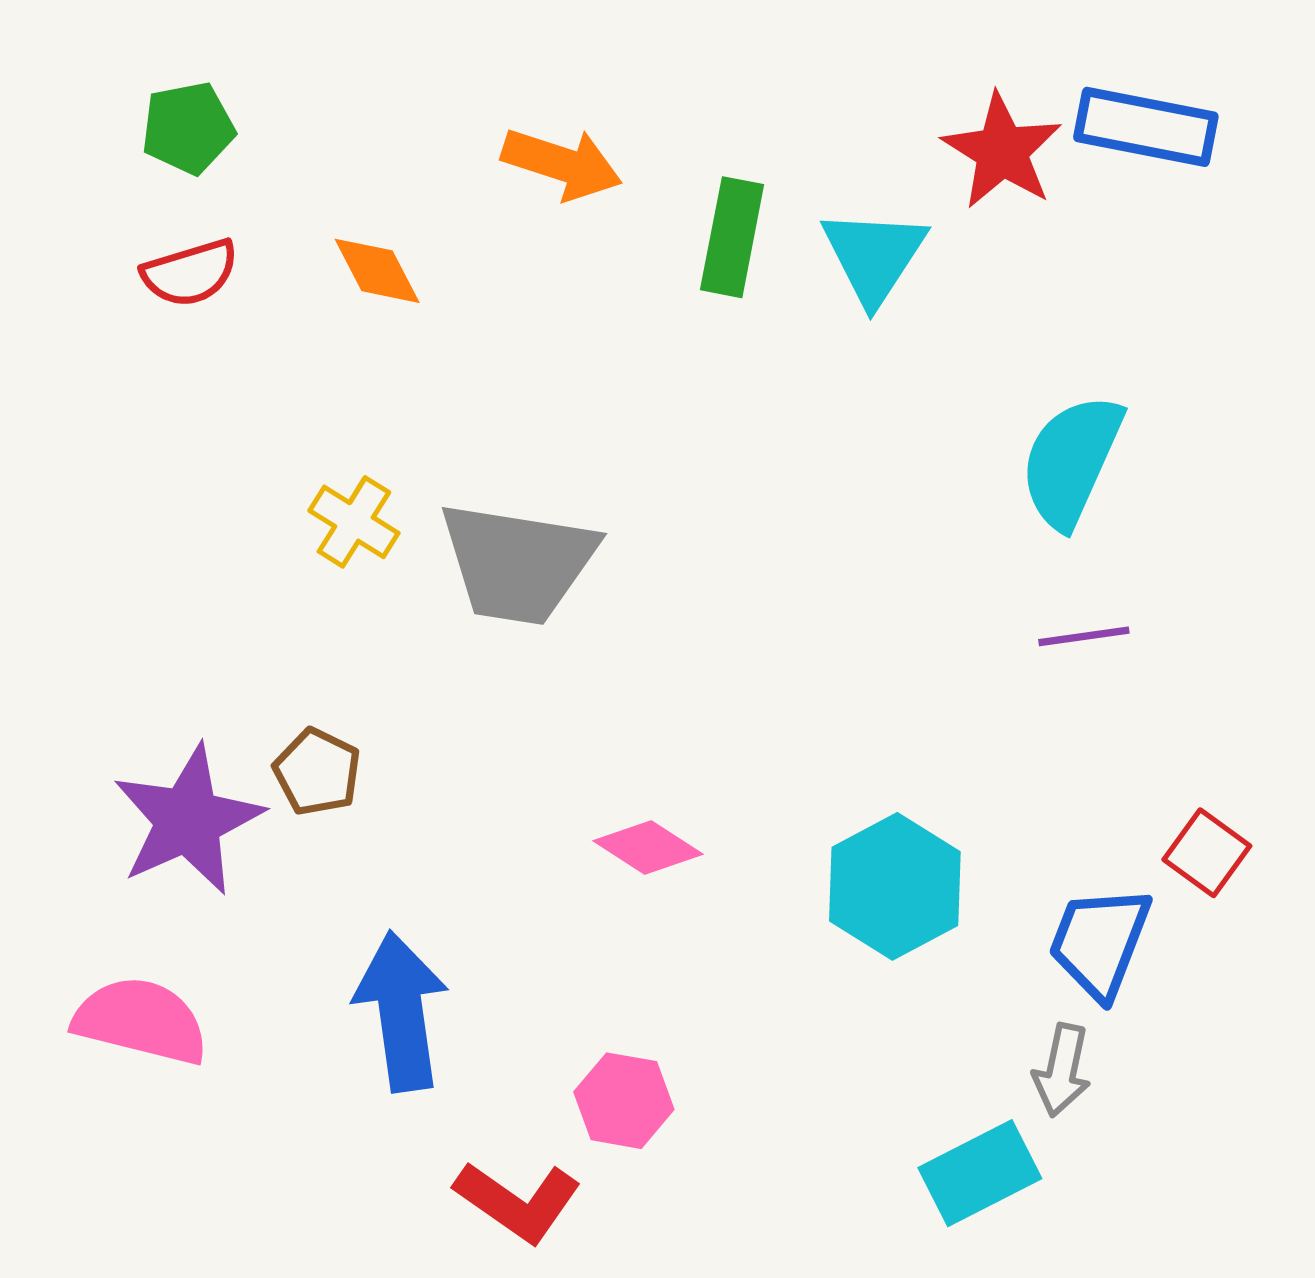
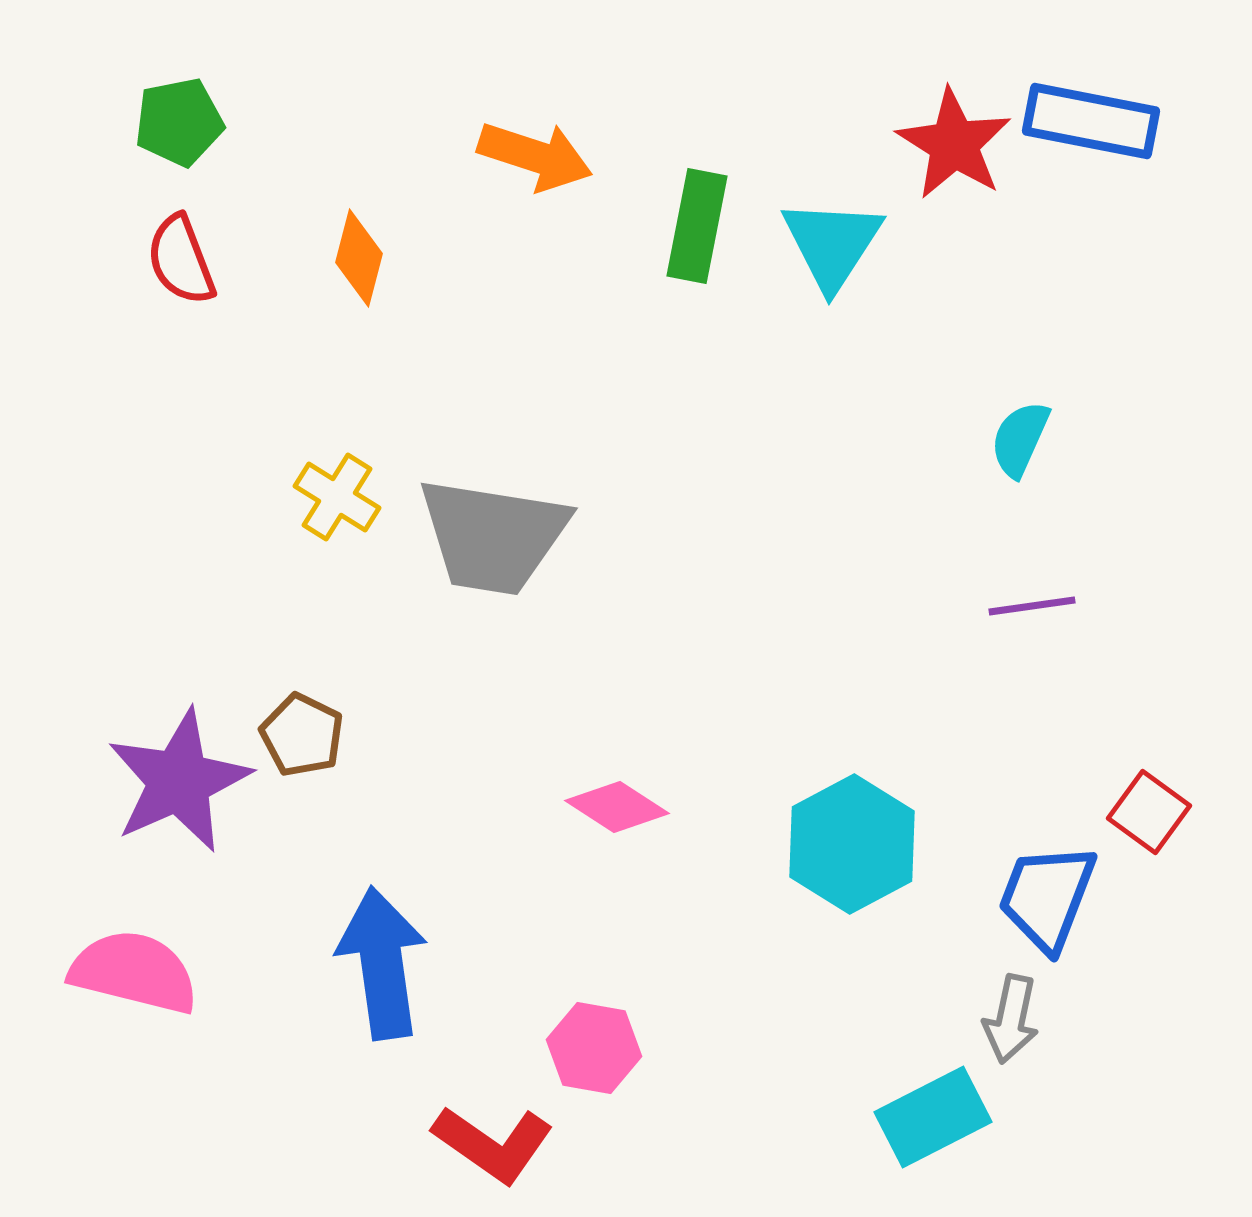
orange diamond: (377, 271) -> (359, 258), turned 42
red semicircle: (190, 273) -> (181, 260), turned 86
cyan semicircle: (1071, 461) -> (1020, 439), size x0.6

